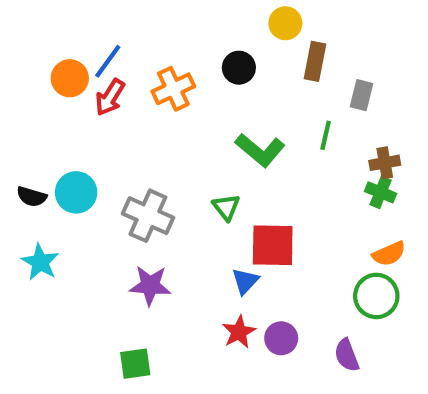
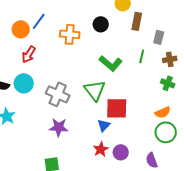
orange cross: (173, 89) -> (70, 34), turned 30
red arrow: (110, 97) -> (29, 54), moved
brown cross: (385, 163) -> (170, 59), moved
green triangle: (226, 207) -> (95, 90), size x1.6
orange semicircle: (389, 254) -> (163, 112), moved

